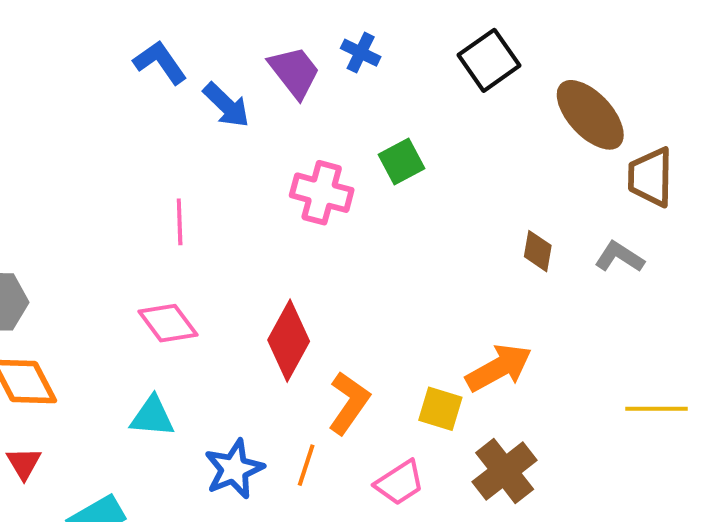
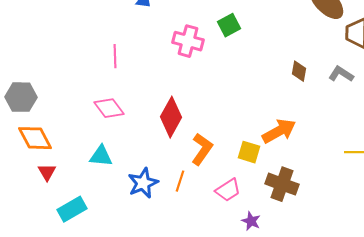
red triangle: (24, 463) -> (47, 172), moved
brown cross: (505, 471) -> (282, 184), turned -32

